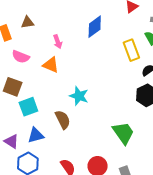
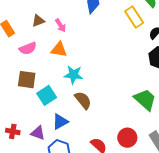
brown triangle: (27, 22) -> (38, 21), moved
pink semicircle: (21, 57) -> (28, 48), turned -30
cyan star: (79, 96) -> (73, 75), moved

